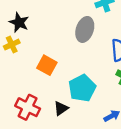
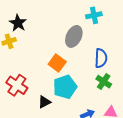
orange square: (47, 65) -> (57, 63), moved
red cross: (28, 107) -> (17, 85), moved

